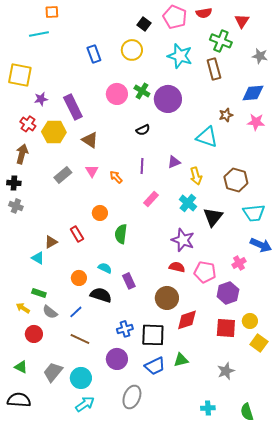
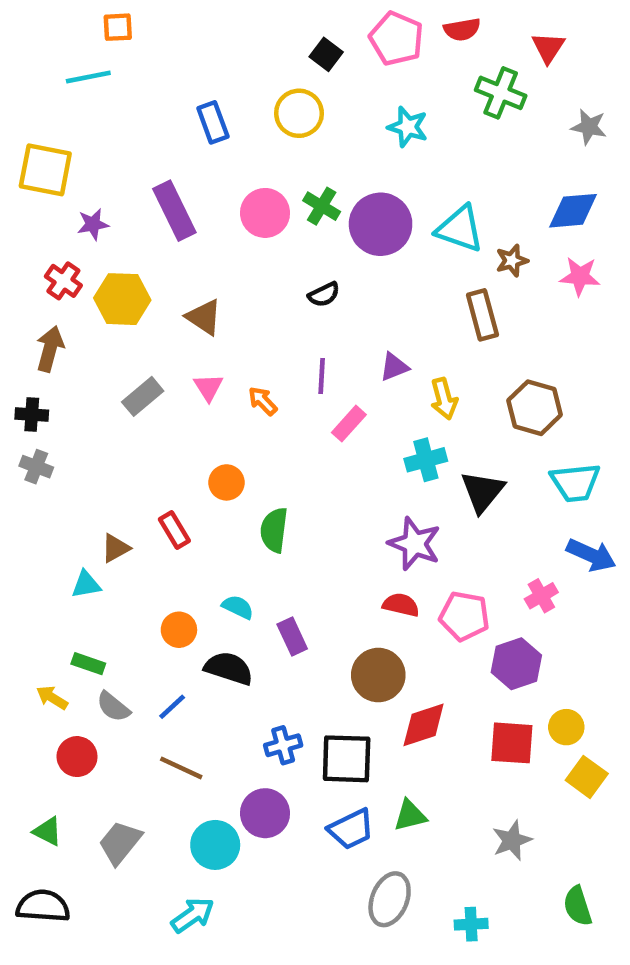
cyan star: (180, 56) -> (408, 127), size x0.7
brown rectangle: (214, 69) -> (482, 315), moved
purple rectangle: (73, 107) -> (174, 211), moved
cyan triangle: (207, 137) -> (460, 229), moved
pink rectangle: (151, 199) -> (349, 424), moved
cyan cross: (188, 203) -> (426, 460), turned 36
cyan triangle: (38, 258) -> (86, 584), turned -40
cyan circle: (81, 378) -> (215, 845), moved
gray ellipse: (132, 397) -> (390, 899), moved
green semicircle: (247, 412) -> (578, 906), moved

